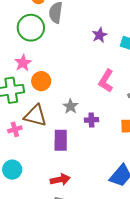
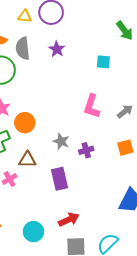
purple star: (100, 35) -> (57, 49), moved
brown triangle: (35, 116) -> (27, 160), size x0.7
cyan circle: (12, 170) -> (33, 232), moved

